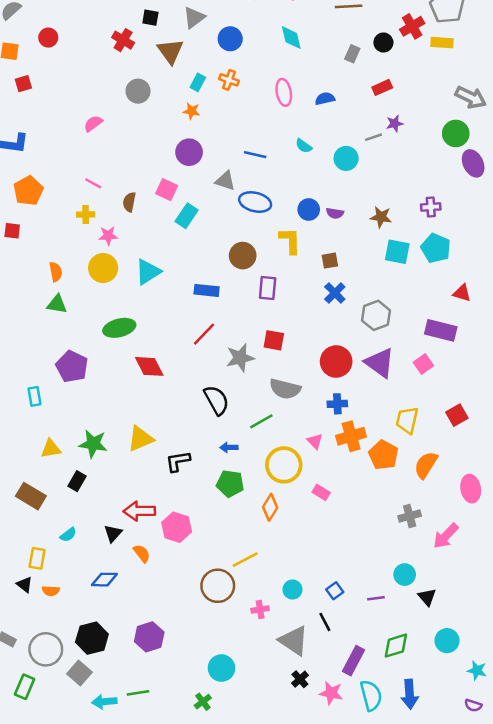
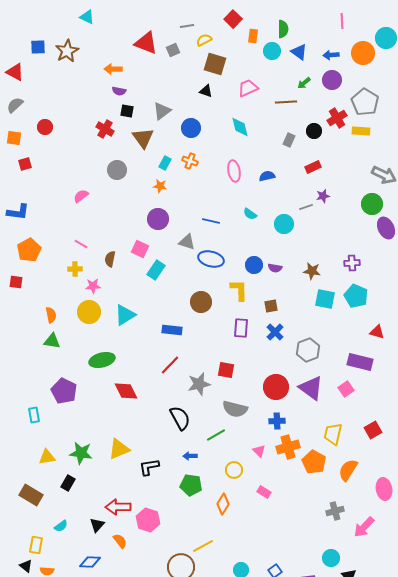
purple rectangle: (268, 288) -> (241, 328), moved
yellow circle: (284, 465) -> (234, 470), size x0.6

